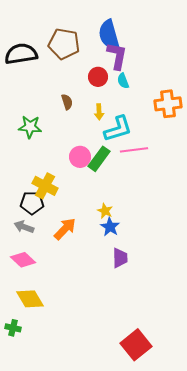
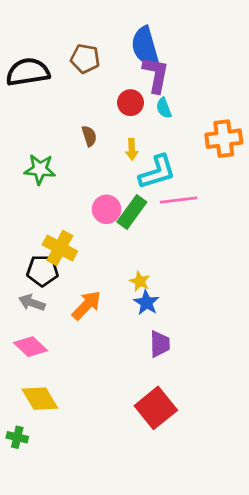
brown pentagon: (64, 44) -> (85, 59), size x0.7
red square: (136, 345) -> (156, 408), moved

